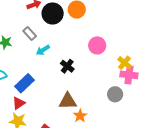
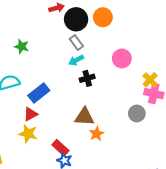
gray rectangle: (30, 34) -> (76, 43), moved
cyan arrow: (43, 50) -> (76, 60), moved
black cross: (67, 66) -> (87, 78), turned 32

